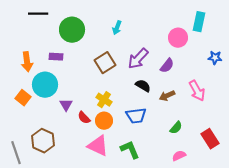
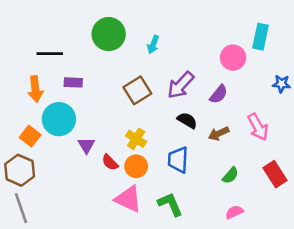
black line: (38, 14) -> (50, 54), moved
green circle: (72, 30) -> (109, 34), moved
blue trapezoid: (136, 116) -> (178, 160), turned 100
red rectangle: (210, 139) -> (275, 174), moved
brown hexagon: (43, 141) -> (20, 170), moved

